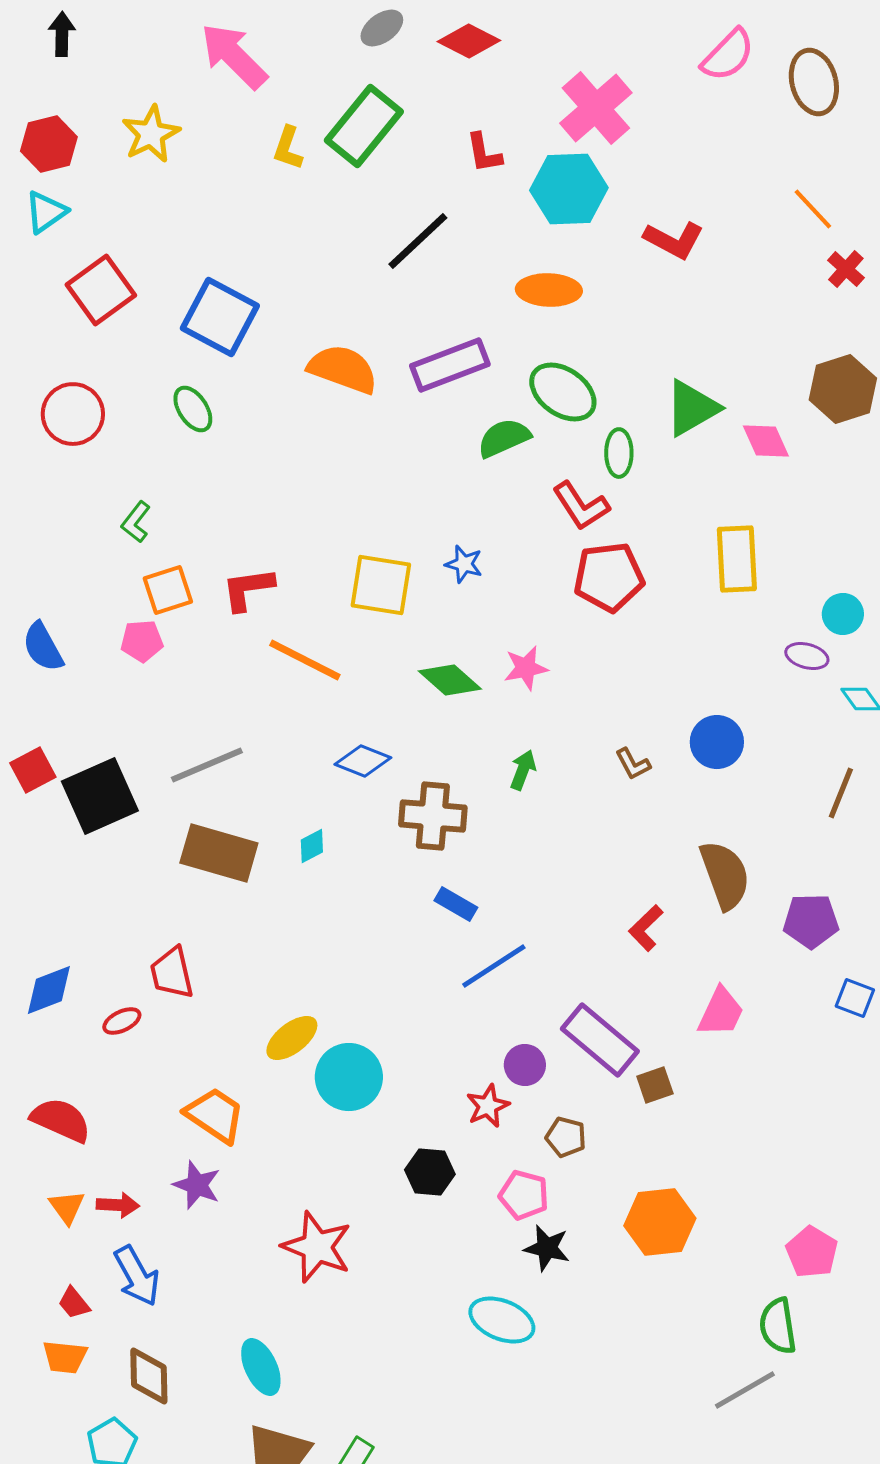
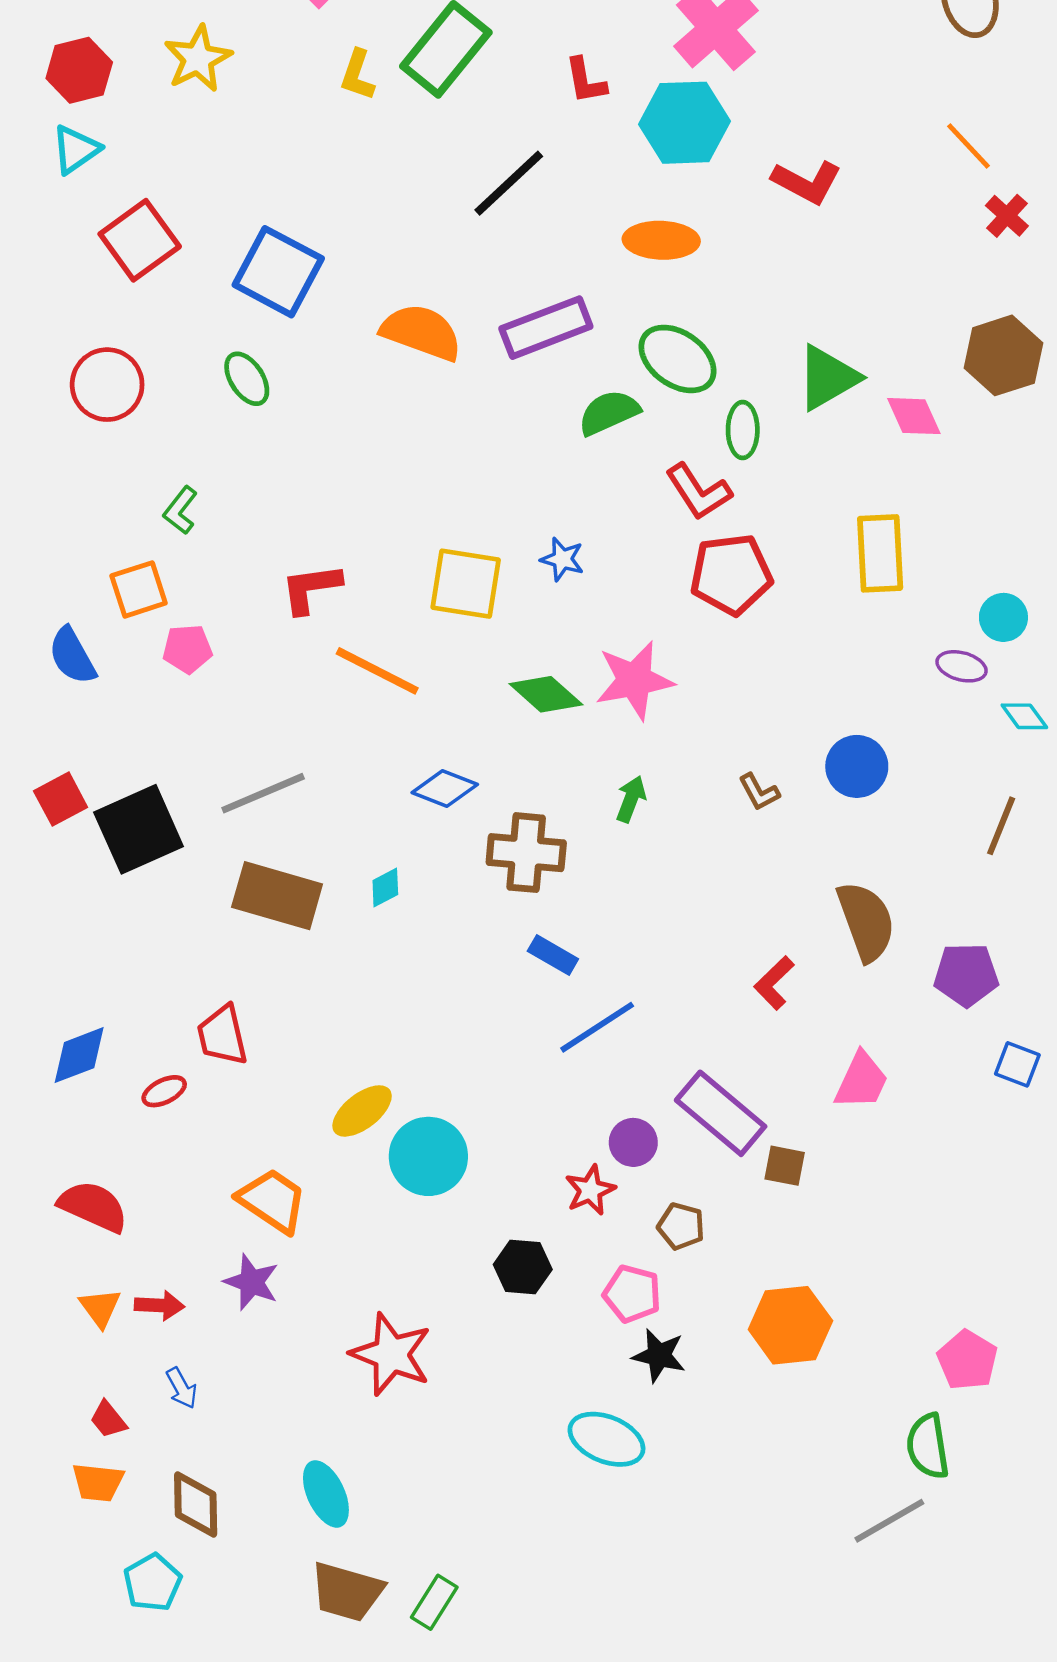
orange square: (168, 590) -> (139, 589), moved
pink star: (526, 668) -> (634, 680), size x1.5
brown square: (655, 1085) -> (785, 1166), turned 30
blue arrow: (137, 1276) -> (182, 1388), size x0.6

